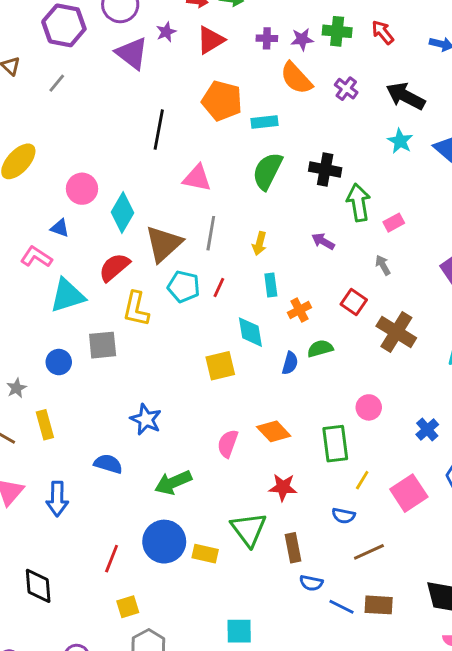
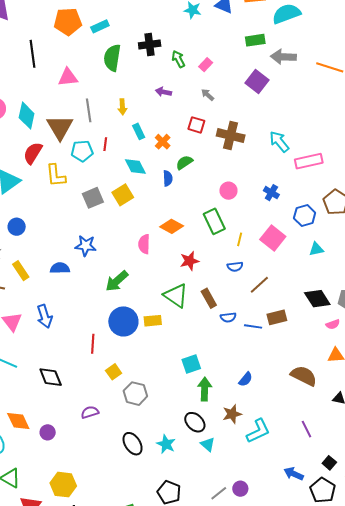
green arrow: (358, 203) -> (178, 59), size x0.7
gray square: (103, 345) -> (93, 198), moved
blue semicircle: (108, 464) -> (60, 268), moved

